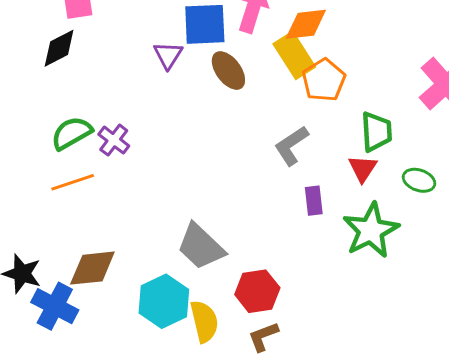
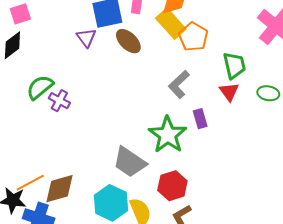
green semicircle: (72, 133) -> (40, 87), moved
orange line: (73, 182) -> (30, 183), moved
green star: (371, 230) -> (168, 135), moved

